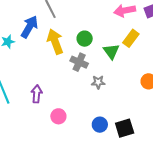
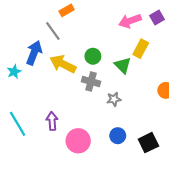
yellow arrow: (55, 42) -> (63, 64), turned -35
pink circle: (58, 116) -> (78, 141), size x1.5
blue circle: (100, 125) -> (118, 136), moved

